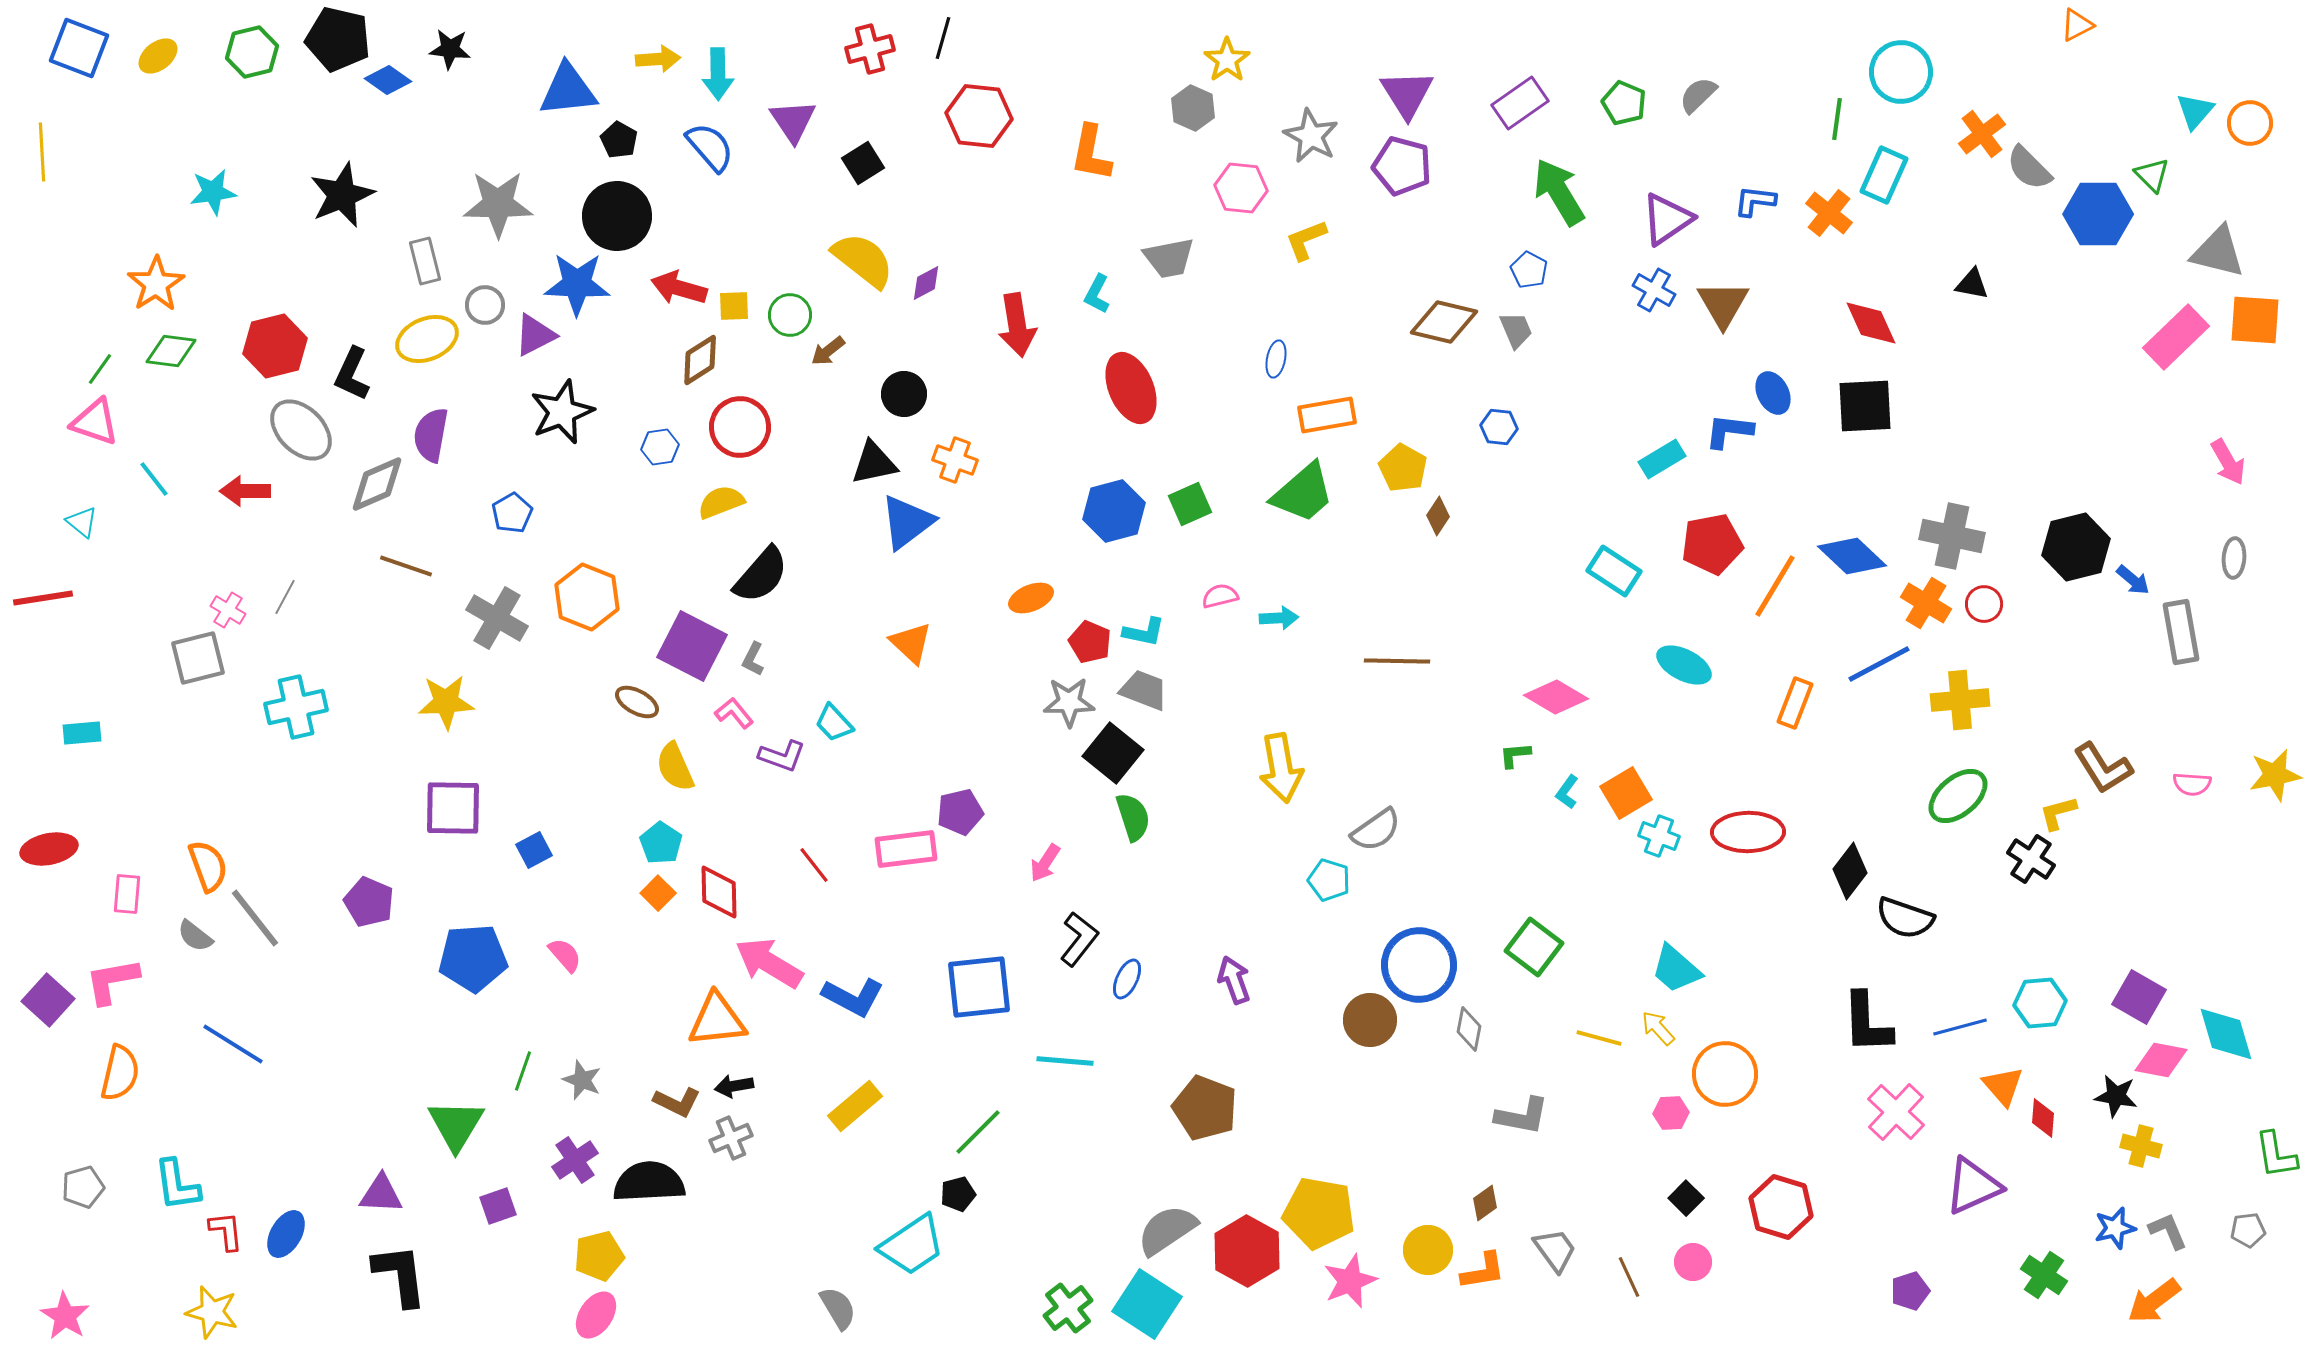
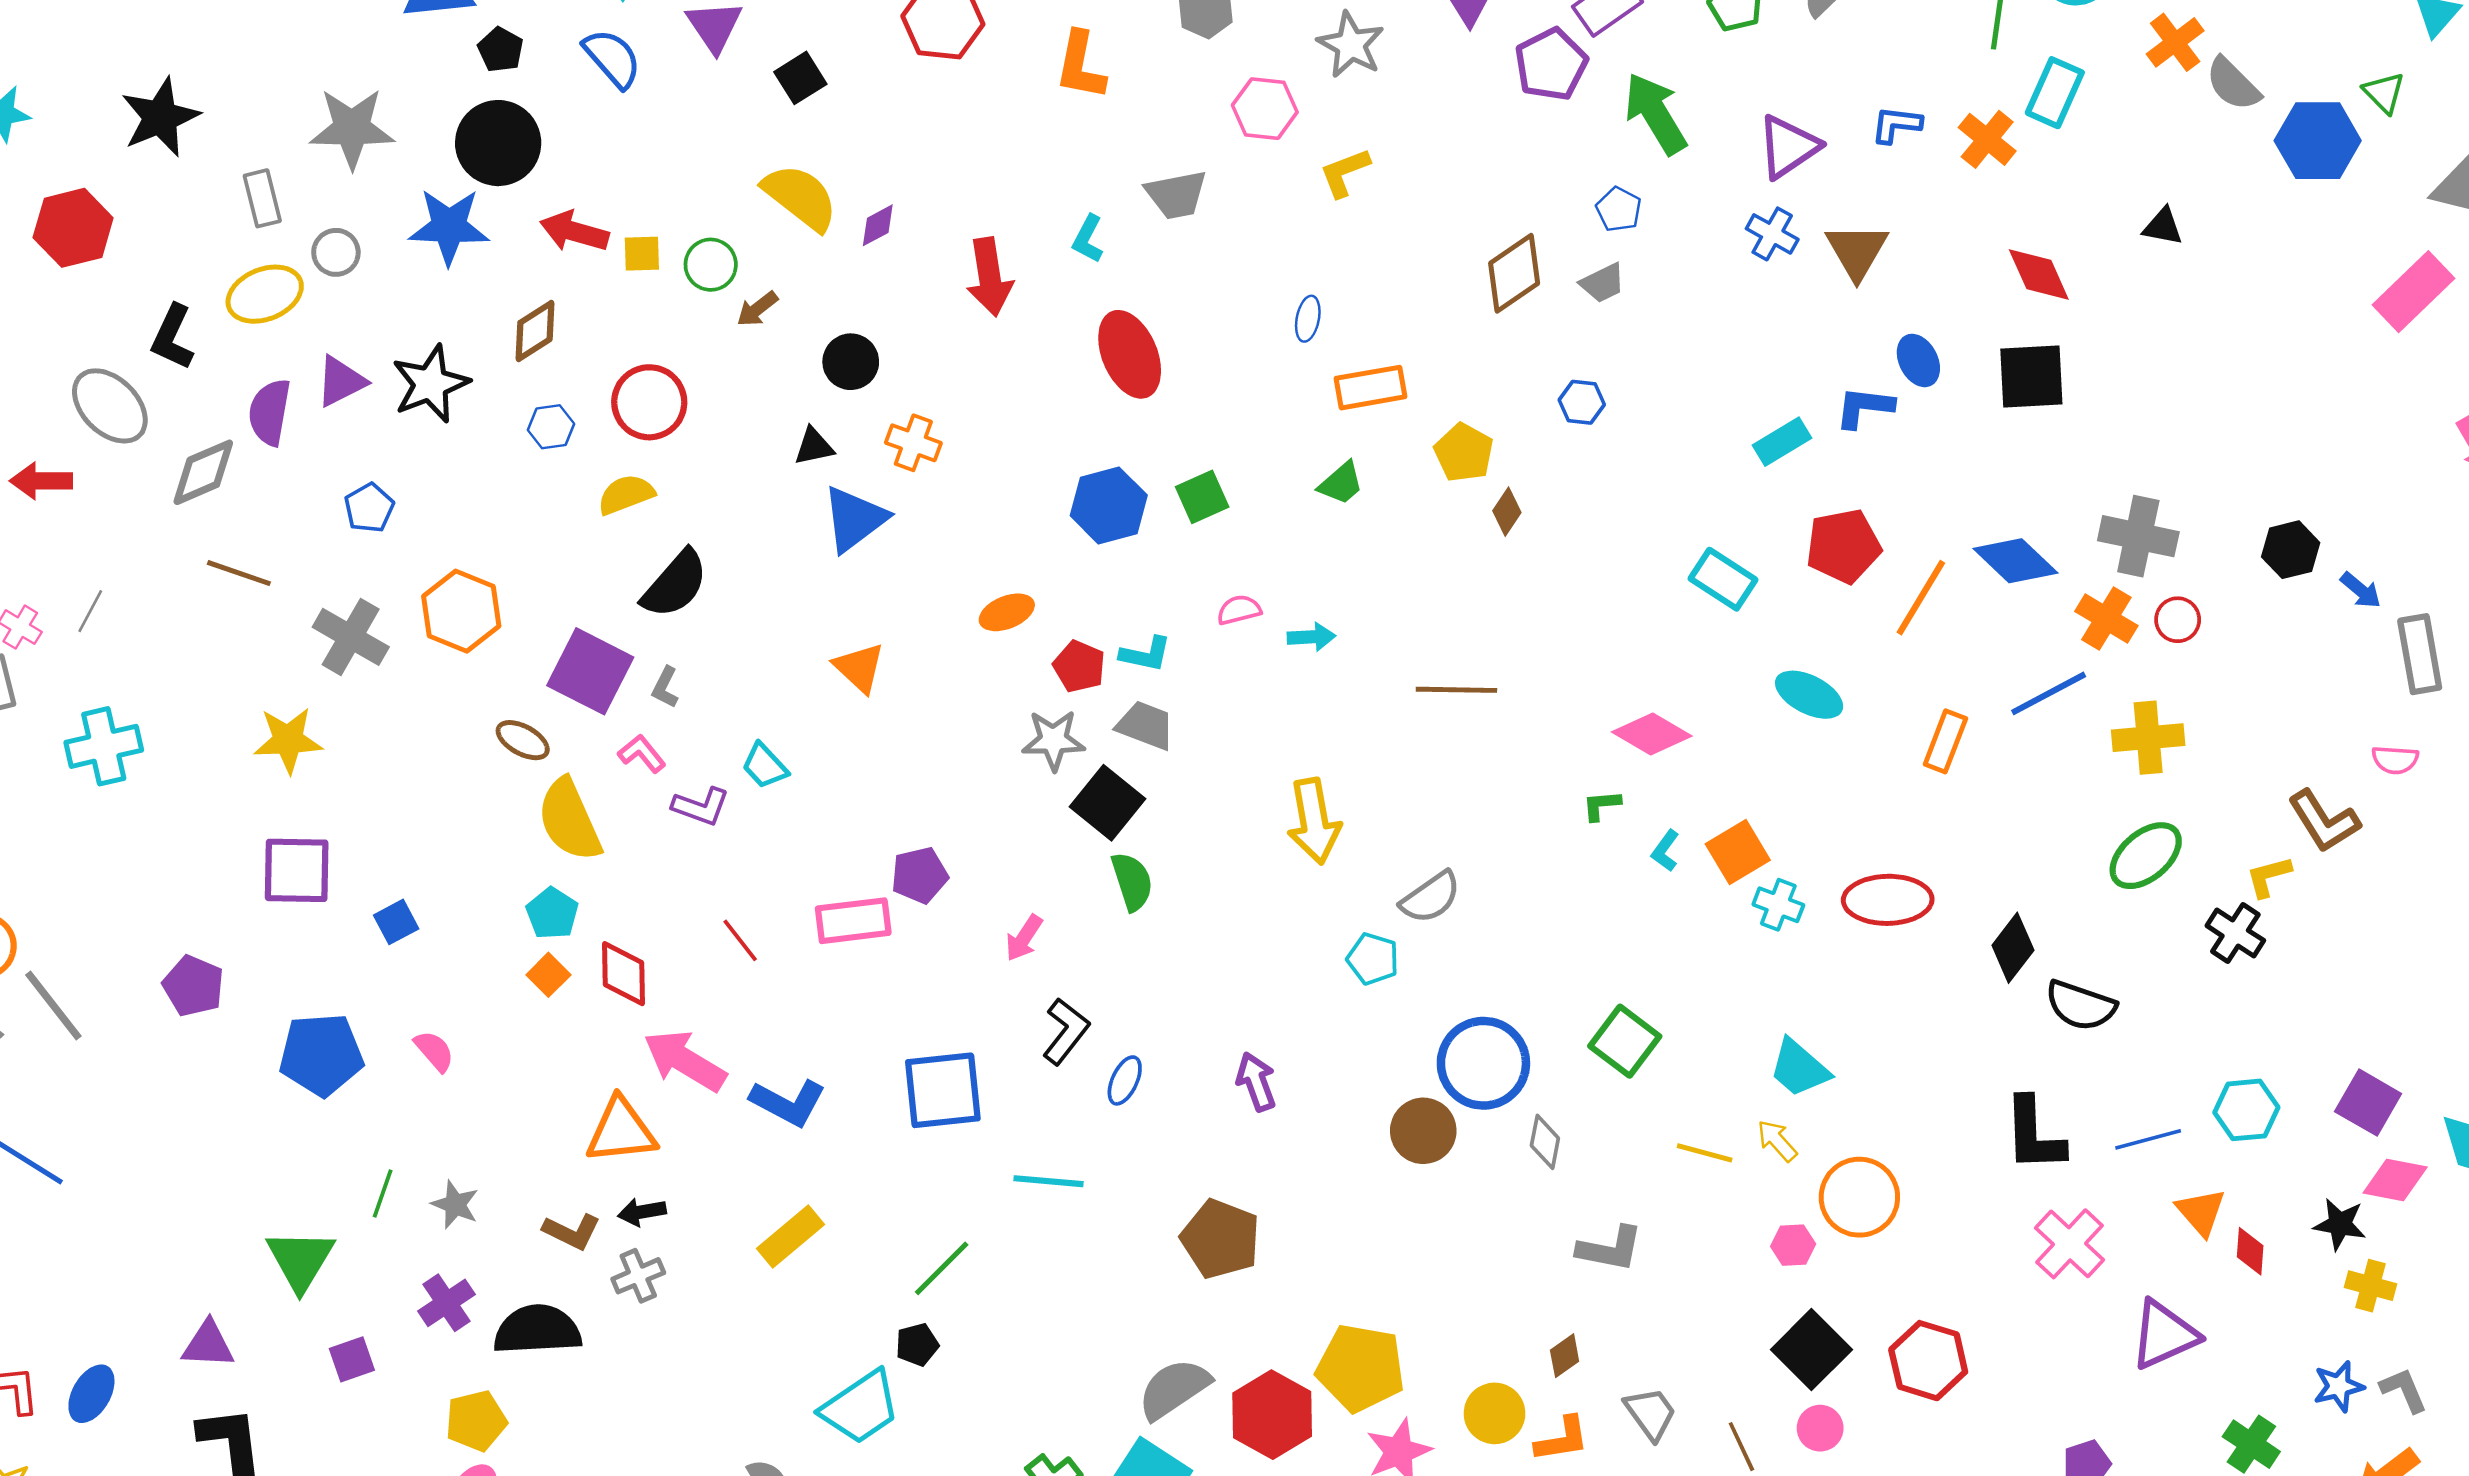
purple pentagon: (1402, 166) -> (1551, 64), moved, turned 30
brown diamond: (1444, 322) -> (1514, 273), turned -48
gray trapezoid: (1516, 330) -> (1603, 283), turned 87
purple triangle: (535, 335) -> (341, 381), moved
red hexagon: (275, 346) -> (73, 228), moved
brown diamond: (700, 360) -> (535, 331), moved
black triangle: (874, 463) -> (814, 446), size x0.7
green trapezoid: (1303, 493) -> (1341, 483), size x0.6
black hexagon: (2076, 547) -> (2291, 550), size x0.7
yellow semicircle: (675, 767) -> (569, 820), size x1.4
pink semicircle: (2192, 784) -> (2395, 760), moved
black square: (1686, 1198) -> (1811, 1350), size x1.8

